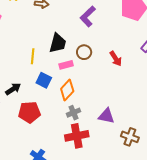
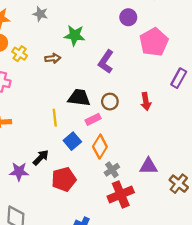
black trapezoid: (58, 43) -> (79, 98), turned -85
red arrow: (116, 59) -> (146, 101), turned 35
blue square: (44, 80) -> (72, 141), turned 35
brown cross: (130, 137) -> (179, 184), turned 30

